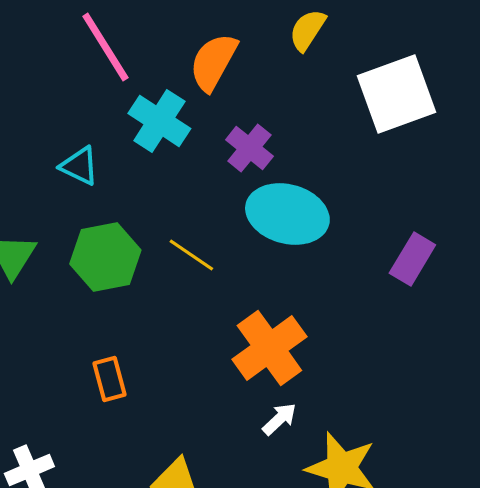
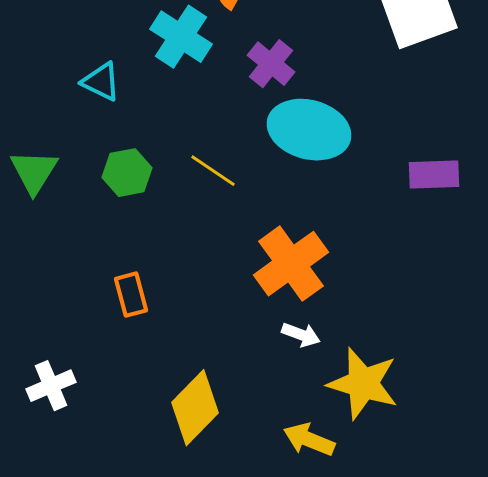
green hexagon: (105, 257) -> (127, 173), size x0.7
purple rectangle: (412, 259) -> (434, 175), turned 57
white arrow: (279, 419) -> (301, 335), turned 63

